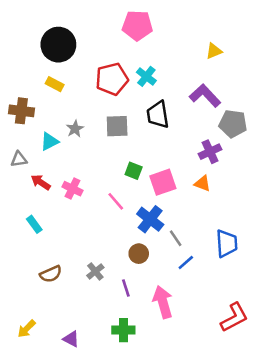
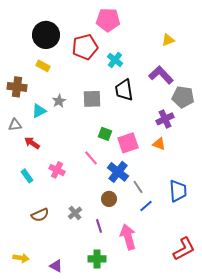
red pentagon: (112, 79) -> (85, 47), moved
pink cross: (72, 189) -> (57, 170), moved
yellow arrow: (27, 329) -> (21, 258), turned -126

